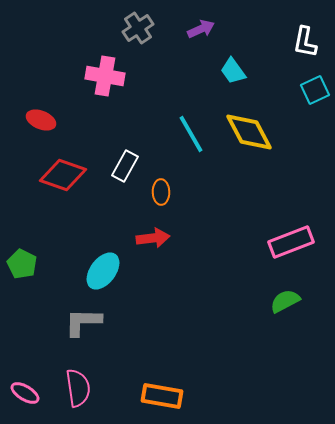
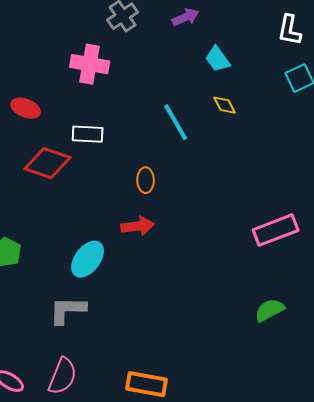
yellow diamond: (249, 132) -> (225, 105), moved, size x0.5
white rectangle: (125, 166) -> (88, 134), moved, turned 64
green semicircle: (285, 301) -> (270, 310), moved
pink semicircle: (78, 388) -> (63, 376), turned 30

